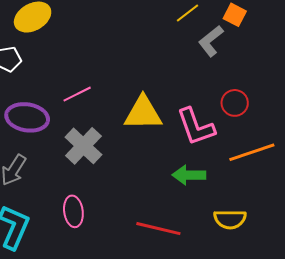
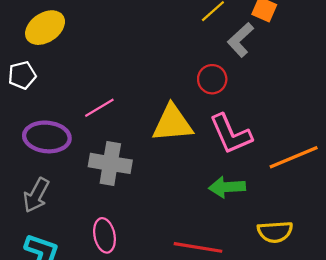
red circle: (235, 103) -> (212, 79), moved
gray cross: (83, 146) -> (110, 163), turned -30

